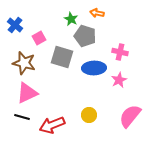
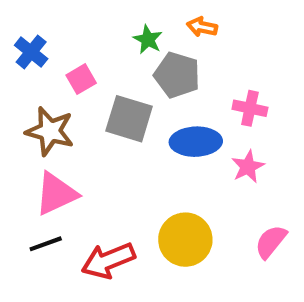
yellow circle: (89, 115) -> (185, 240), size x1.6
pink semicircle: (130, 116) -> (271, 242), size x0.7
black line: (22, 117) -> (46, 244), turned -35

